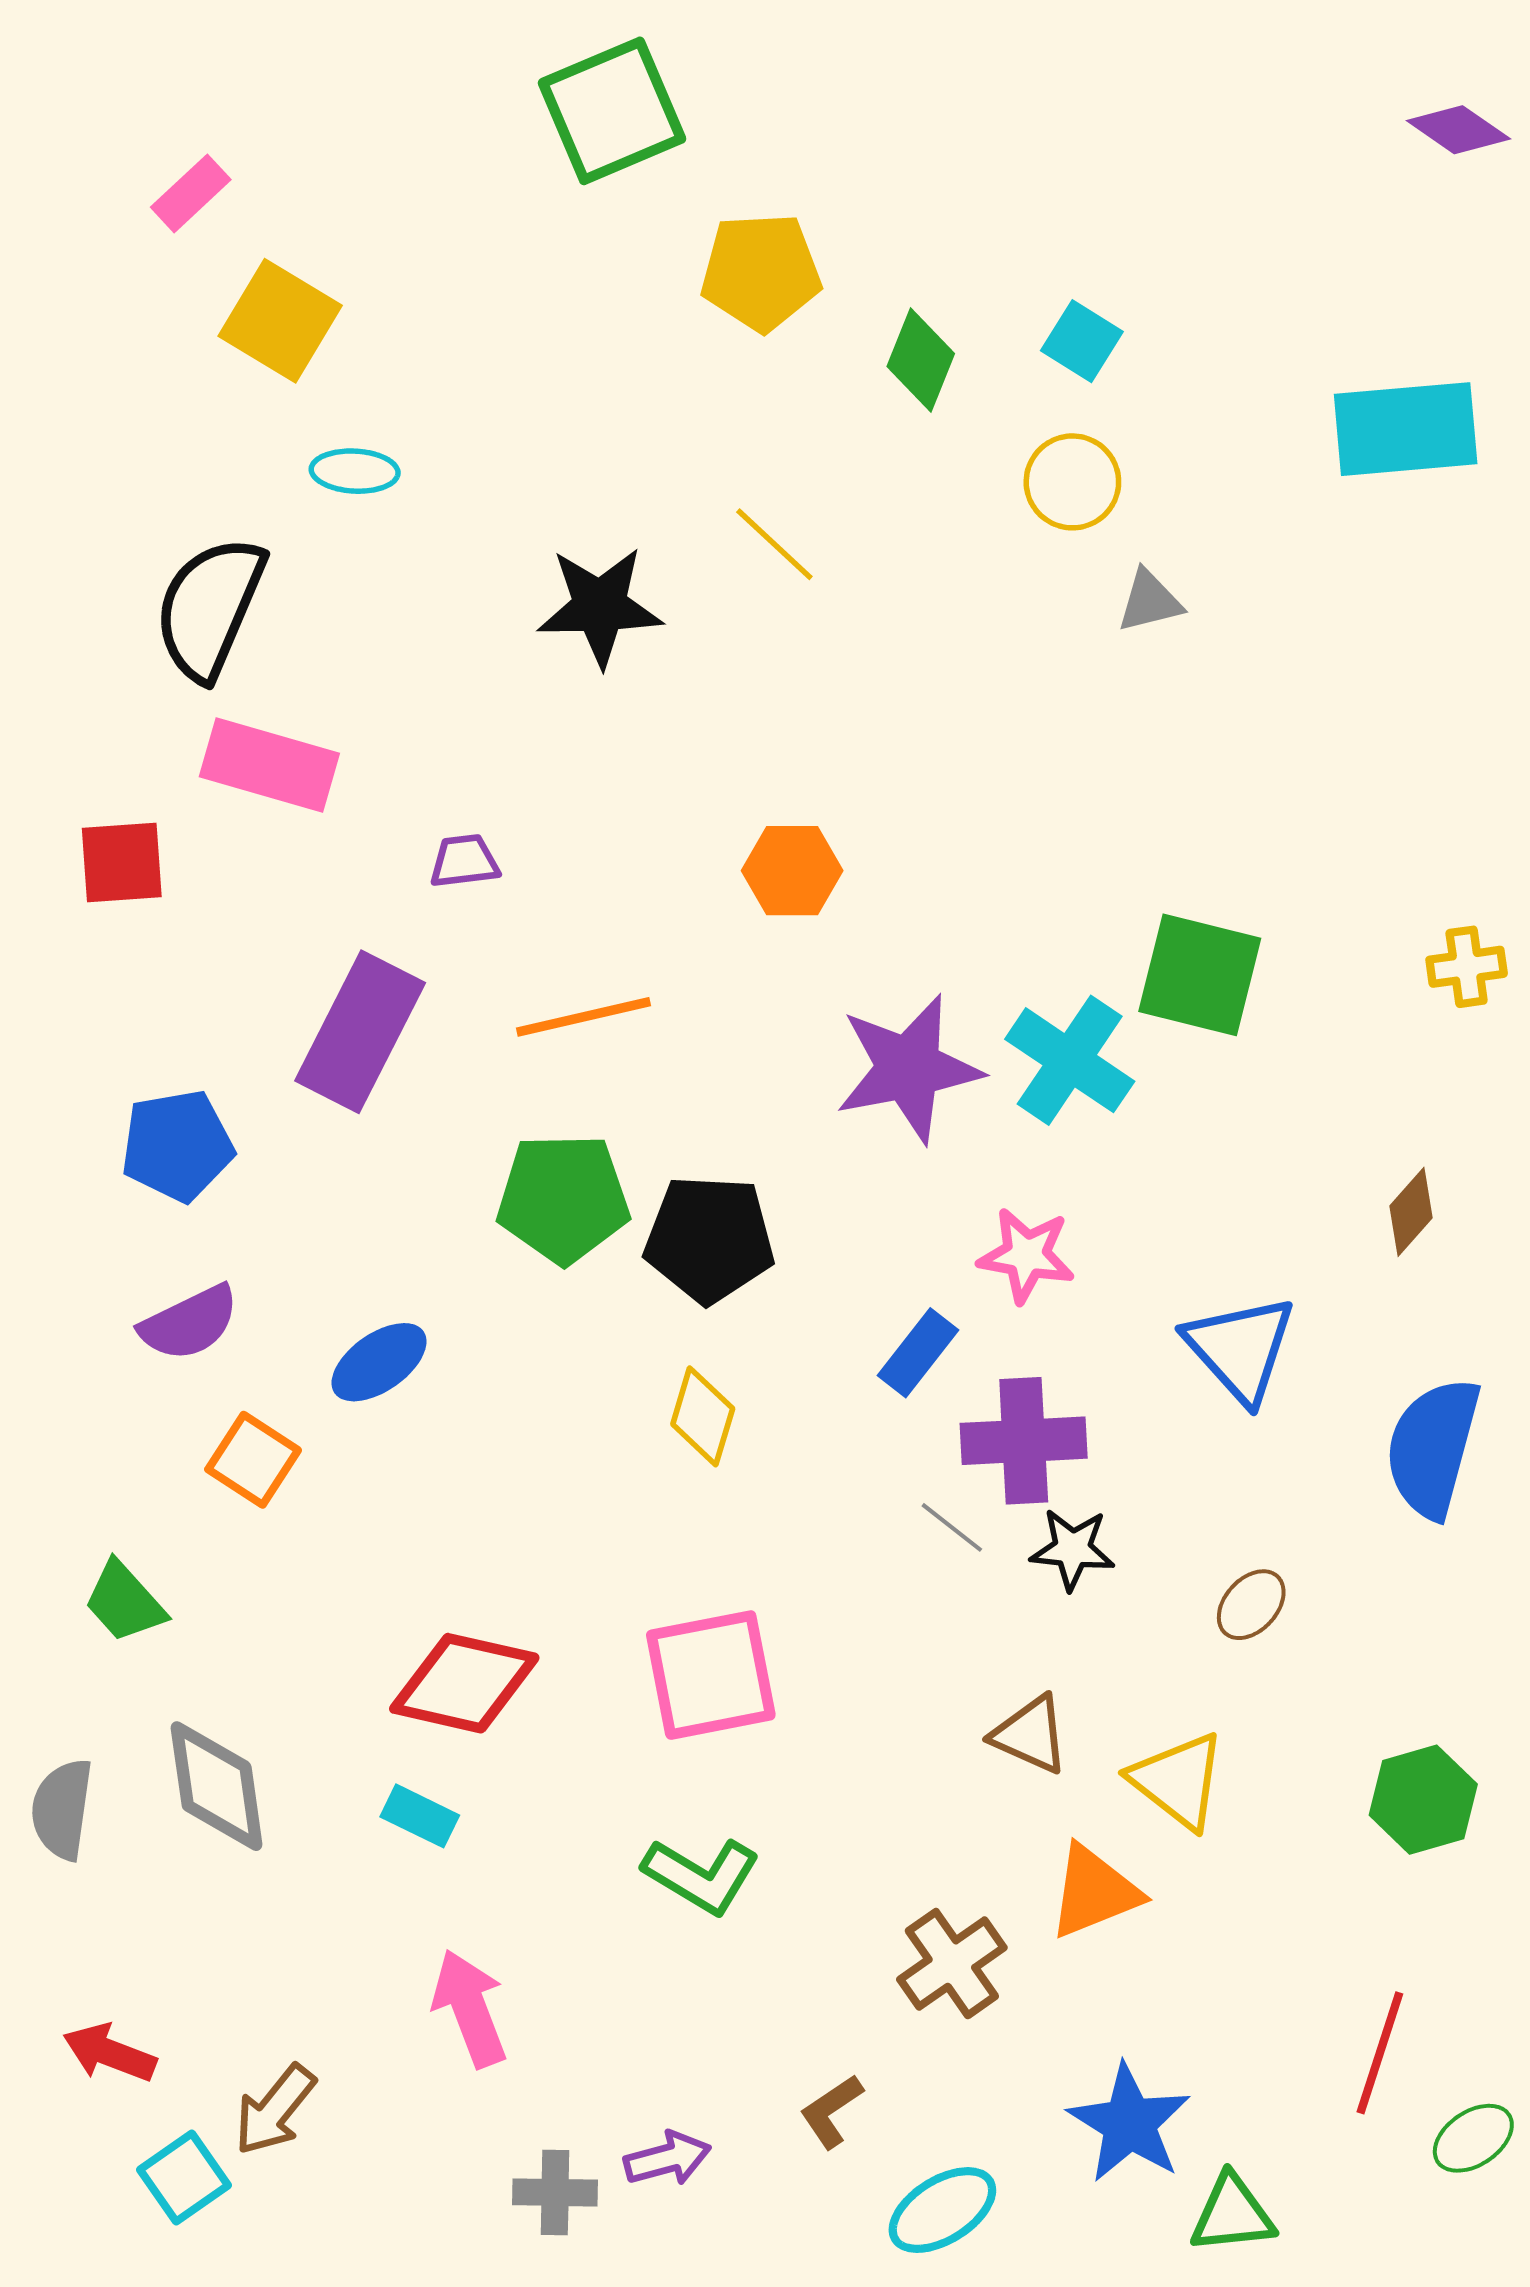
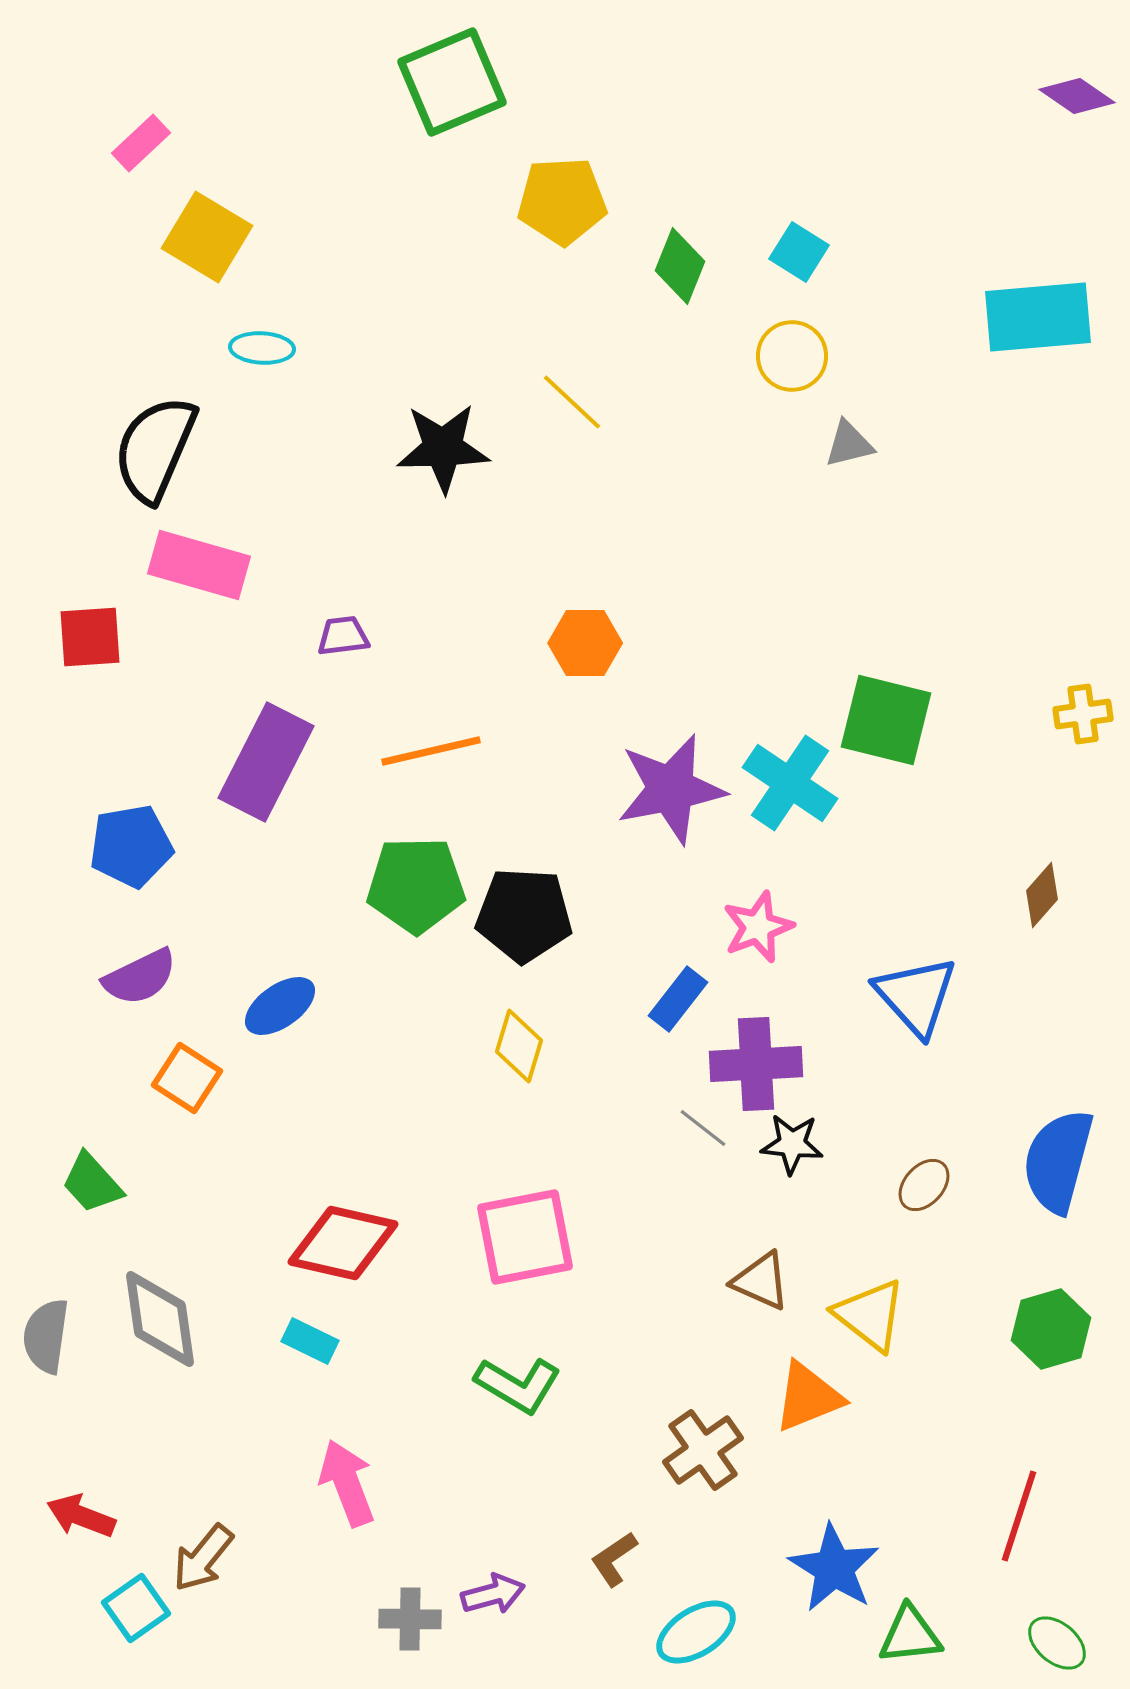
pink star: (1026, 1255) -> (758, 927), turned -30
blue semicircle: (1433, 1448) -> (1058, 1161), moved
green ellipse: (1473, 2138) -> (1057, 1643), moved, turned 74

